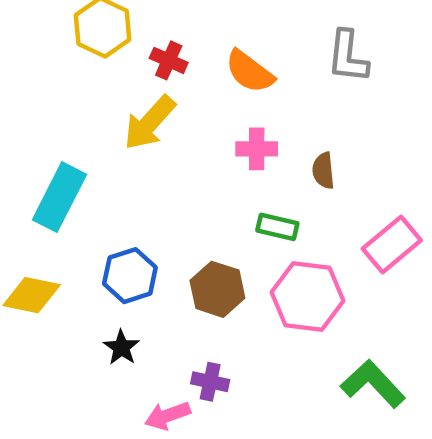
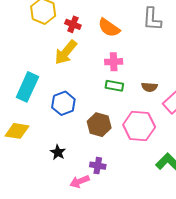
brown semicircle: (323, 171) -> (149, 87), moved, turned -77
green rectangle: (277, 227) -> (114, 86), moved
blue hexagon: (130, 276) -> (63, 103), moved

